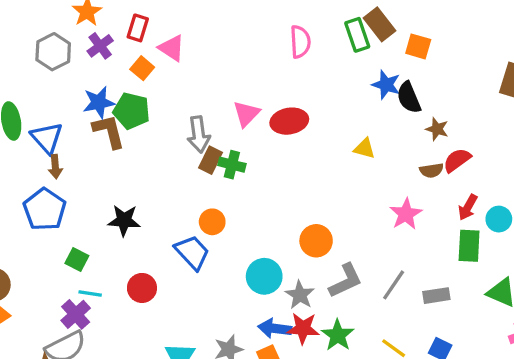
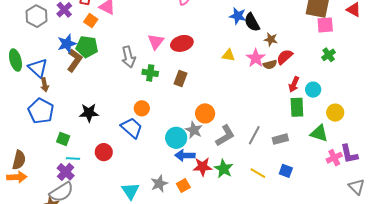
brown L-shape: (109, 131) -> (75, 60), turned 55
brown rectangle: (211, 160) -> (180, 79), moved
pink star: (406, 214) -> (256, 58), moved
gray star: (300, 295) -> (194, 130), moved
blue arrow: (275, 328) -> (185, 155), moved

